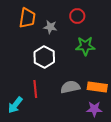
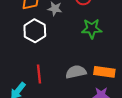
white hexagon: (44, 57) -> (35, 31), moved

